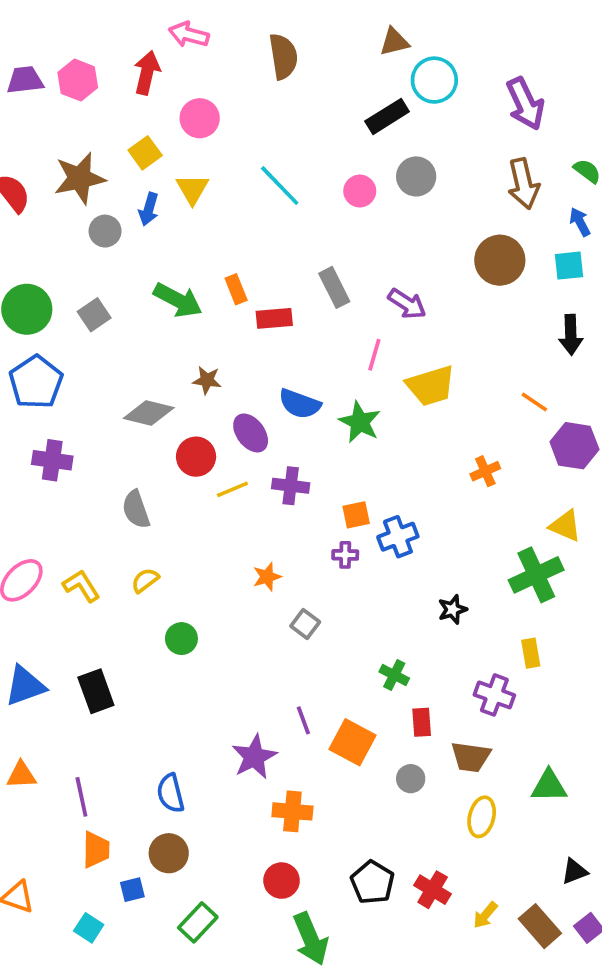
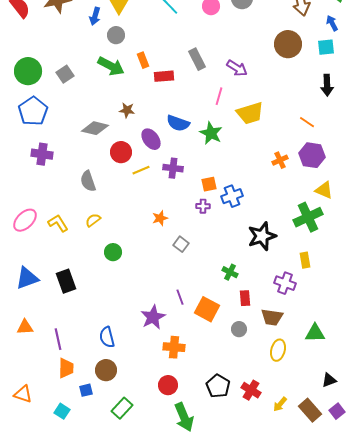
gray circle: (105, 231) -> (116, 35), moved
purple hexagon: (574, 446) -> (312, 155), moved
black star: (453, 609) -> (262, 236), size x1.8

